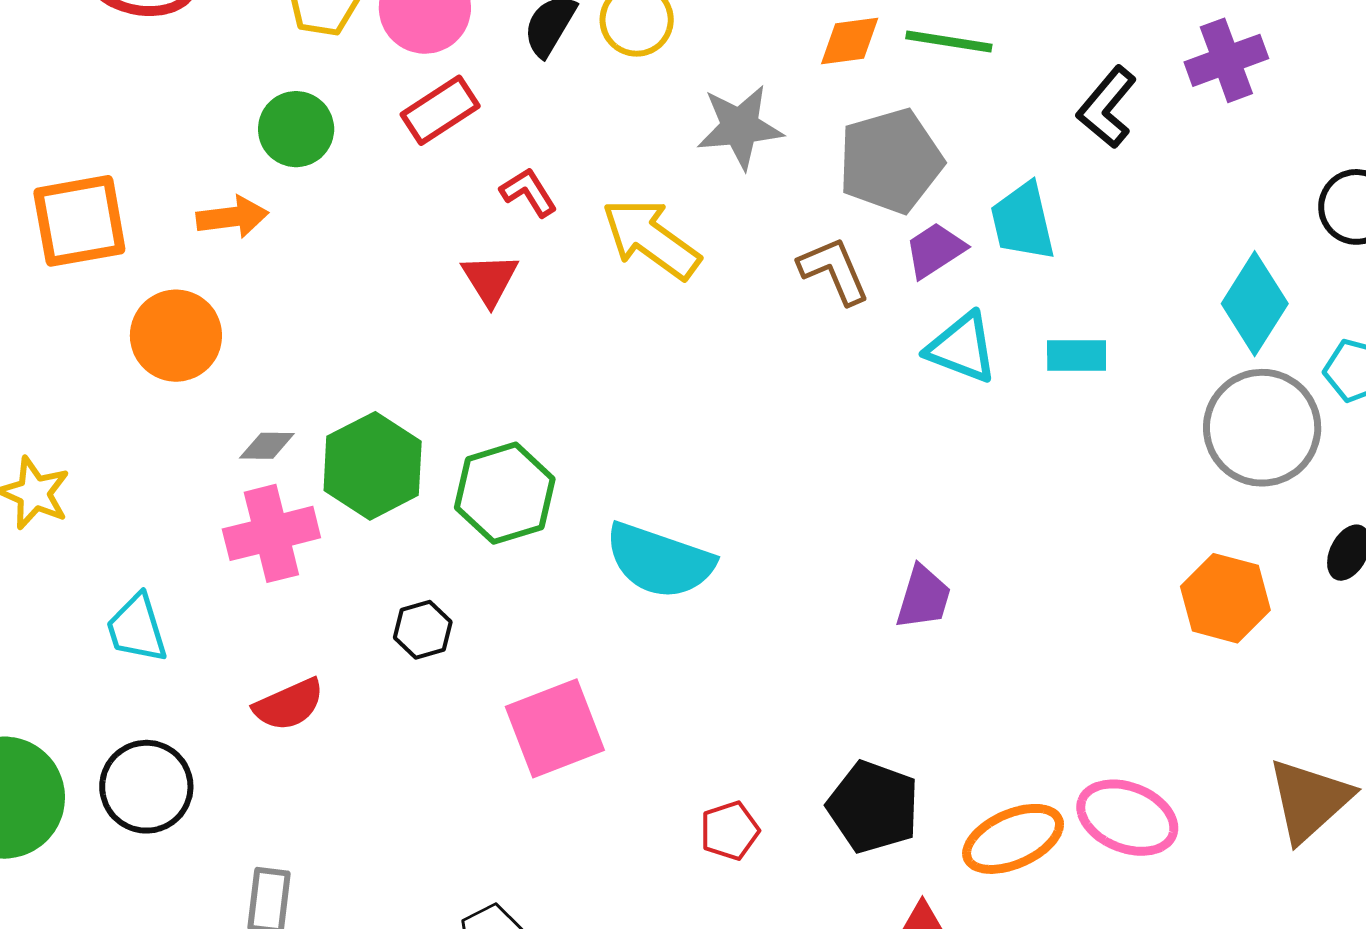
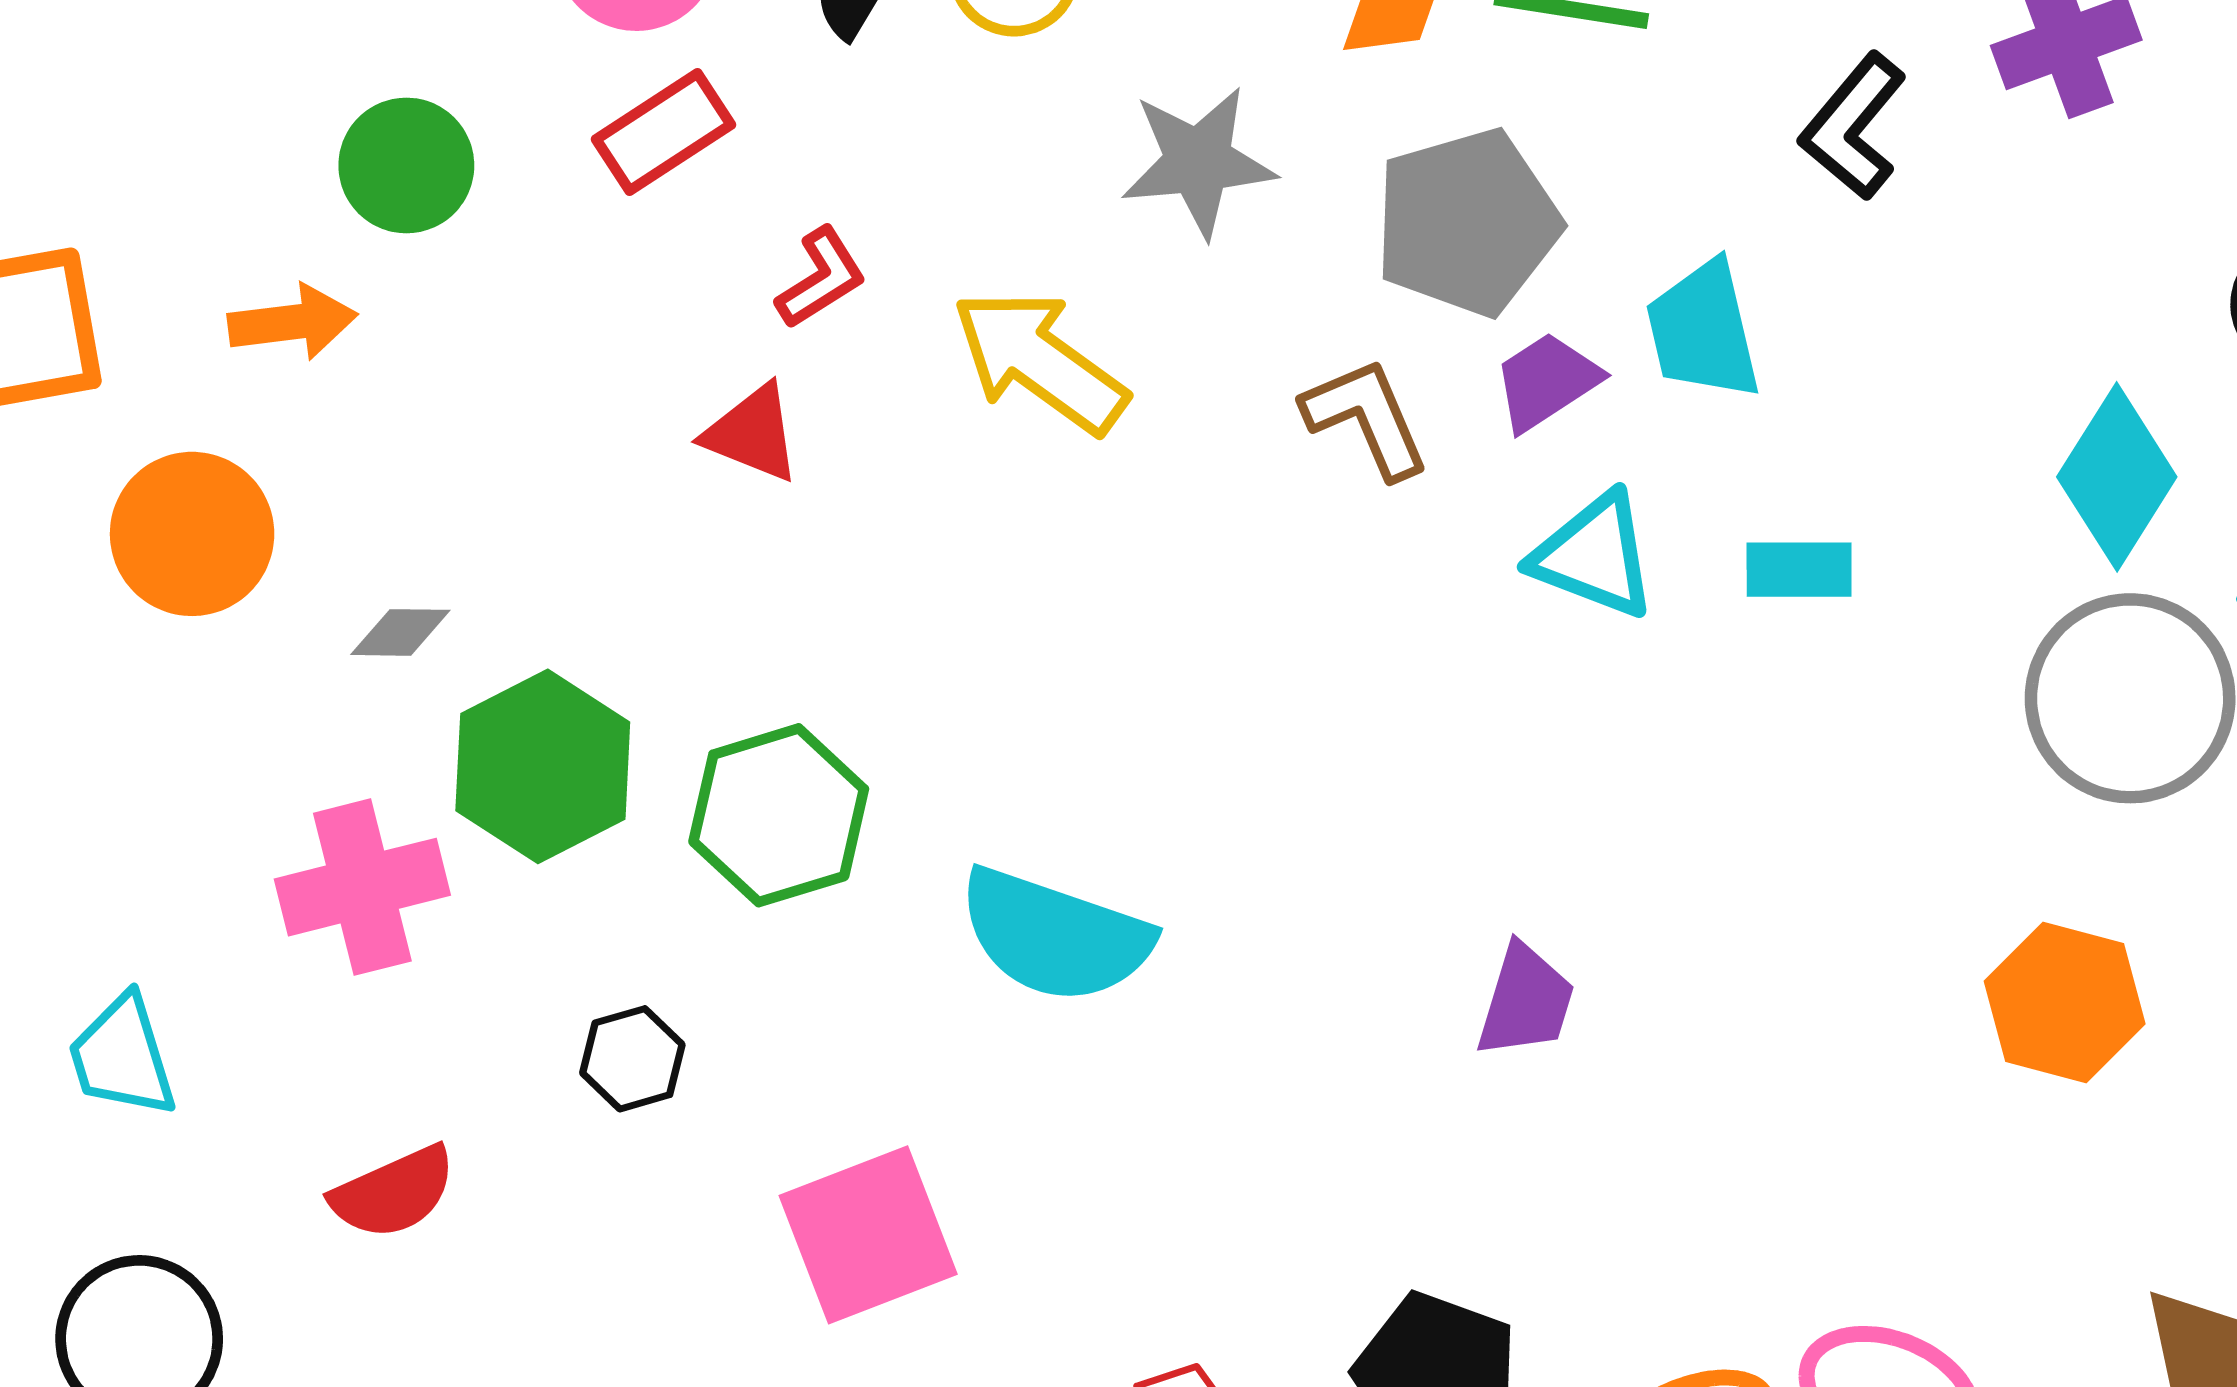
red L-shape: (529, 192) -> (821, 278), turned 90
red triangle: (490, 279) -> (752, 433), turned -36
gray diamond: (267, 446) -> (400, 632), moved

